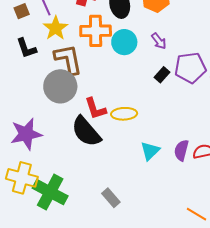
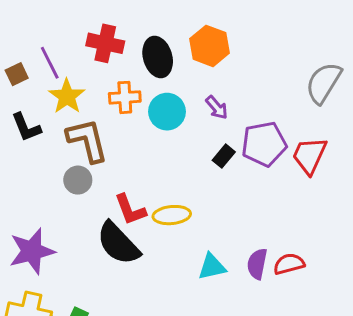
orange cross: (96, 31) -> (125, 97), size x0.7
gray circle: (60, 86) -> (78, 180), size x0.6
cyan triangle: (150, 151) -> (212, 267), turned 35

